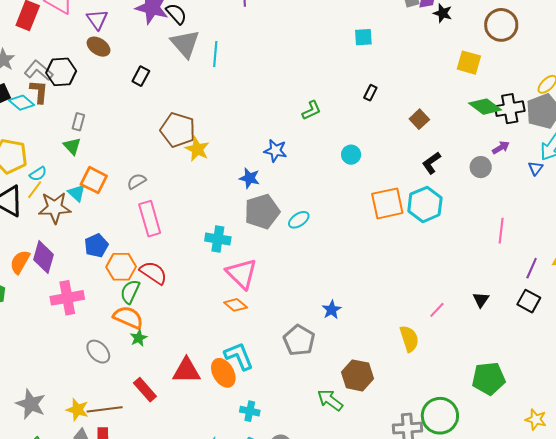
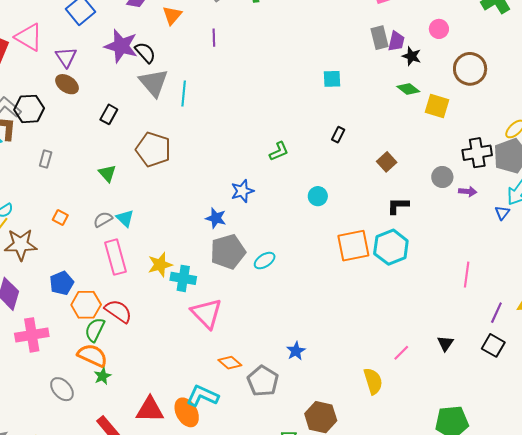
green diamond: (485, 107) -> (408, 89), moved, size x0.7
brown pentagon: (178, 130) -> (153, 149), moved
green triangle: (72, 146) -> (107, 173), moved
purple arrow: (501, 148) -> (468, 191), turned 36
yellow star: (197, 149) -> (160, 265), moved, turned 30
blue star: (275, 151) -> (242, 191), turned -30
black L-shape: (431, 163) -> (398, 206), turned 35
gray circle: (481, 167) -> (442, 177), moved
orange square: (94, 180) -> (60, 218), size x0.6
cyan triangle: (77, 193) -> (125, 218), moved
orange diamond: (236, 305) -> (230, 363), moved
cyan L-shape: (239, 356) -> (202, 396), turned -44

